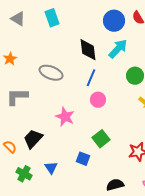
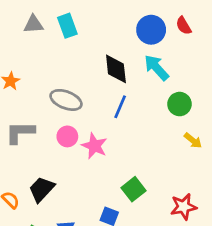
gray triangle: (18, 19) -> (34, 24), moved, turned -35
cyan arrow: (118, 49) -> (157, 68), turned -85
pink circle: (98, 100) -> (67, 136), moved
pink star: (65, 117) -> (94, 146), moved

